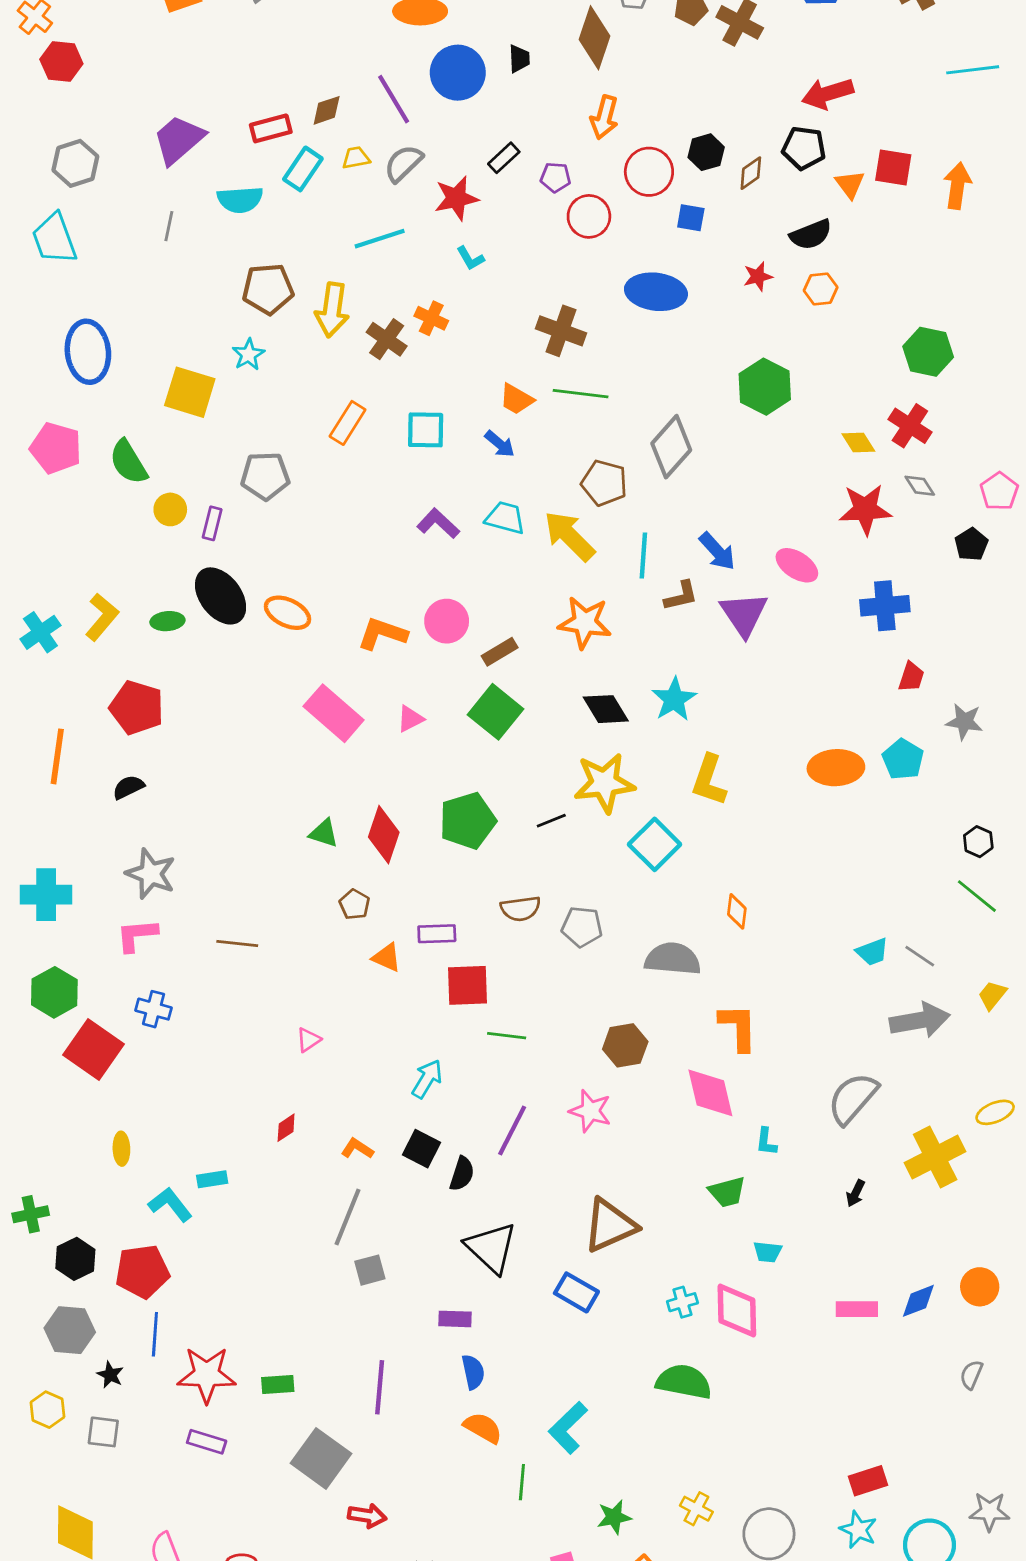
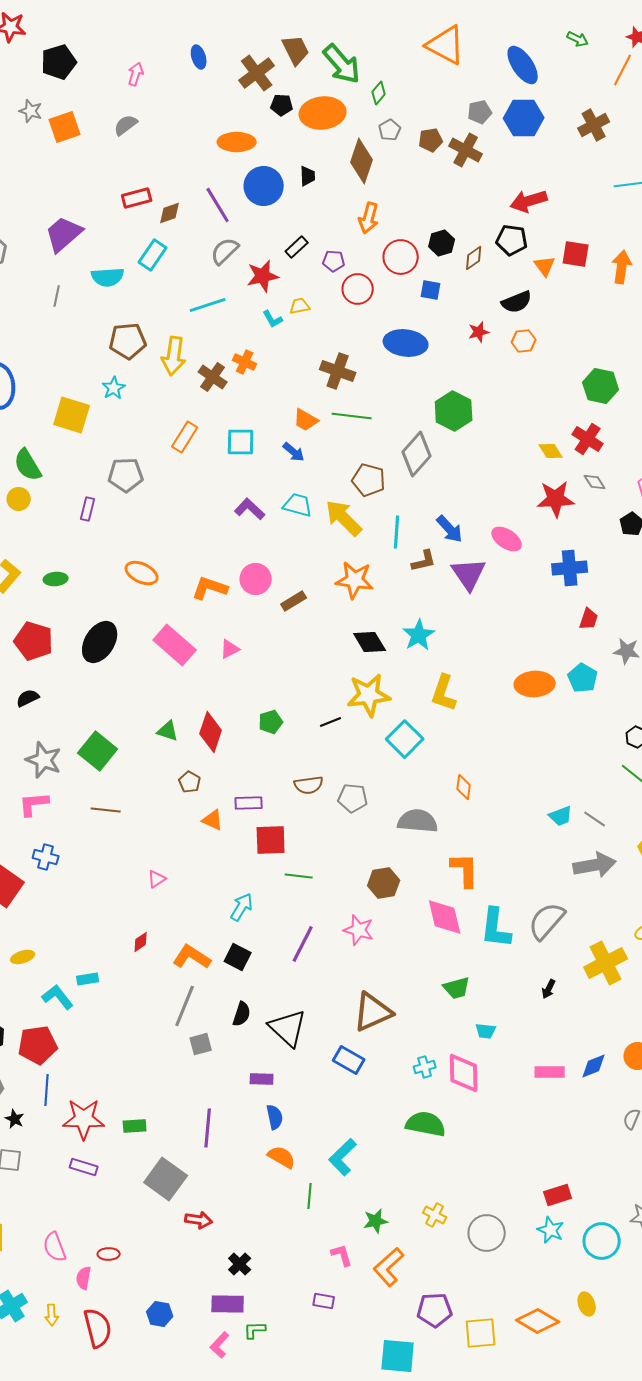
red rectangle: (271, 128) -> (137, 198), moved
yellow trapezoid: (356, 158) -> (300, 306), moved
green hexagon: (765, 387) -> (454, 411), moved
yellow circle: (170, 509) -> (19, 499), moved
black ellipse: (221, 596) -> (100, 642), moved, turned 69
green square: (495, 712) -> (98, 751), moved
green pentagon: (468, 821) -> (271, 722), size x0.6
cyan L-shape: (766, 1142) -> (496, 928), moved, size x2.0
yellow ellipse: (121, 1149) -> (23, 957), turned 75
orange L-shape: (357, 1149) -> (192, 957), size x1.6
black semicircle: (462, 1174) -> (242, 1014), moved

